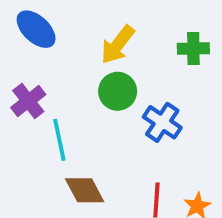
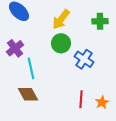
brown diamond: (85, 190) -> (28, 94), moved

